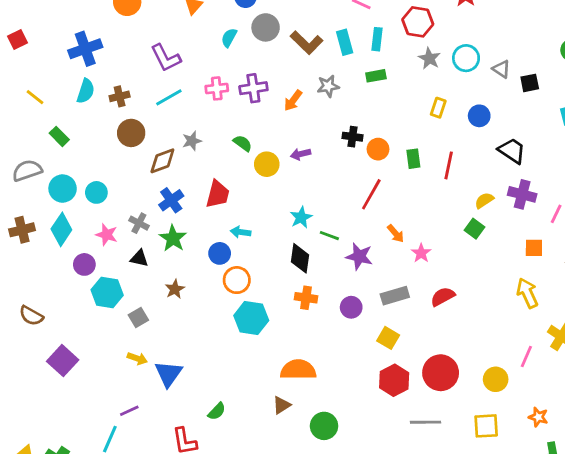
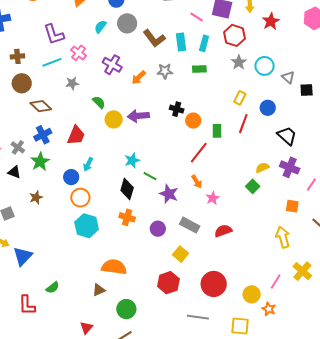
pink cross: (217, 88) -> (79, 53), moved, turned 35
purple cross: (253, 88) -> (112, 65), turned 30
gray star: (192, 141) -> (72, 83), moved
purple arrow: (301, 154) -> (138, 116), size x1.5
brown diamond: (162, 161) -> (41, 106), turned 55
red line: (449, 165) -> (243, 124), moved
red line: (371, 194) -> (199, 153), moved
cyan arrow: (241, 232) -> (88, 164), turned -80
gray rectangle: (395, 296) -> (190, 225), turned 36
red hexagon: (394, 380) -> (168, 283), moved
orange star: (538, 417) -> (269, 309), moved

